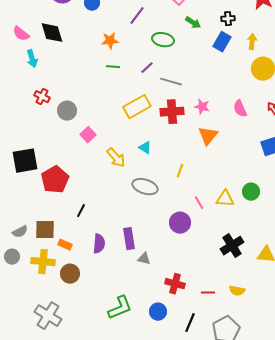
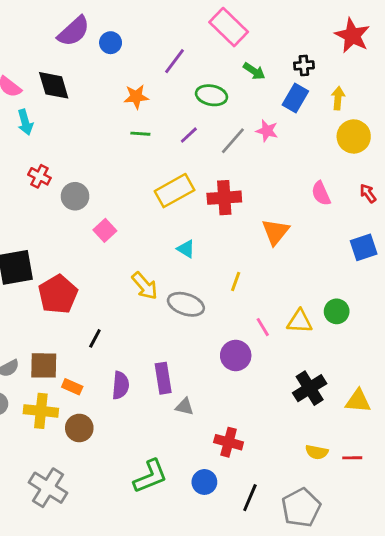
gray line: (171, 82) -> (233, 141), moved, turned -65
pink star: (202, 107) -> (267, 131), moved
yellow arrow: (116, 158) -> (145, 286), moved
red line: (208, 293) -> (352, 458), moved

